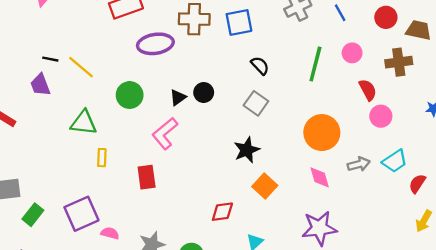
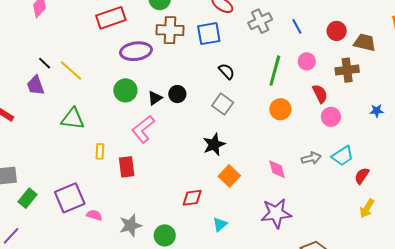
black line: (50, 59) -> (45, 63), turned 32
green circle: (130, 95) -> (125, 90), moved
orange circle: (322, 133) -> (280, 109), moved, size x0.7
yellow rectangle: (102, 158) -> (100, 151), moved

